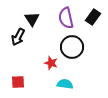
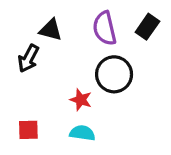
black triangle: (32, 19) -> (51, 30), turned -42
cyan semicircle: (65, 84) -> (82, 133), moved

